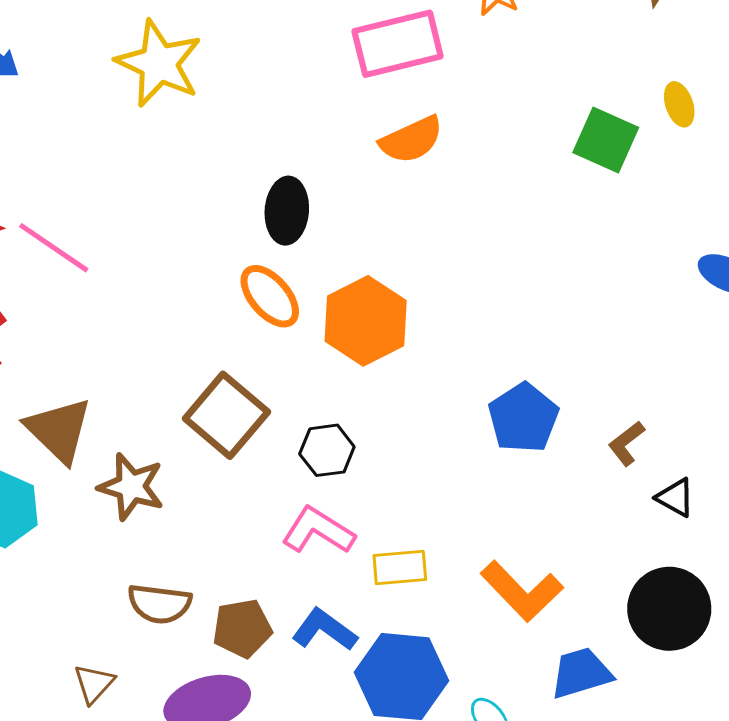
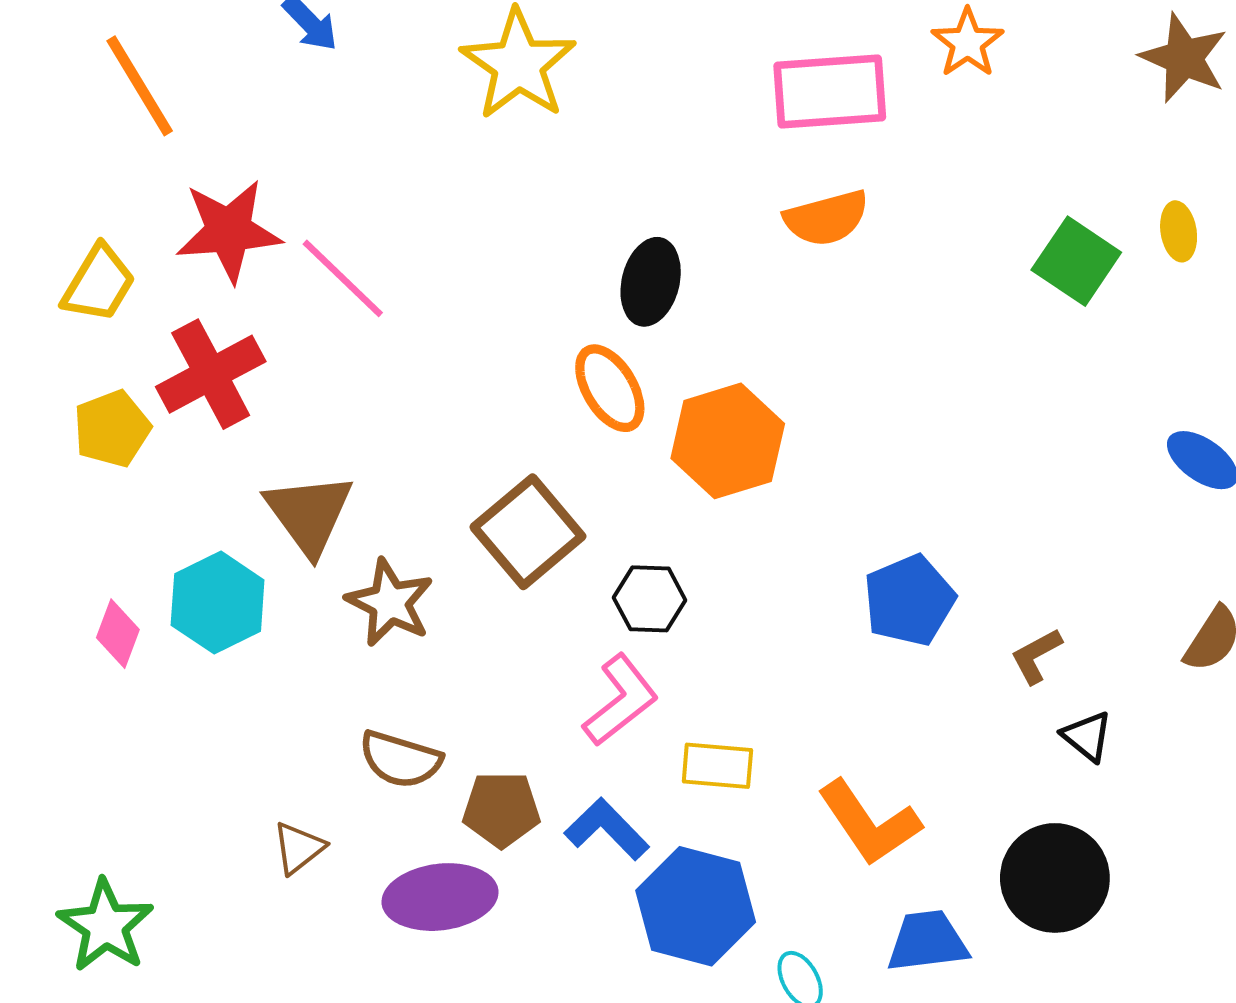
pink L-shape: (318, 531) -> (621, 700), turned 100

